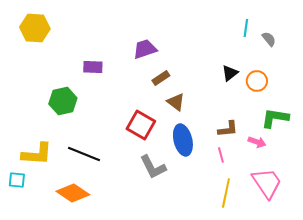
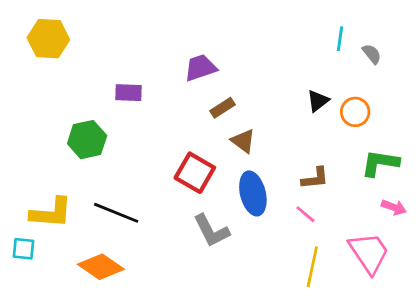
pink arrow: (257, 142) -> (394, 207), moved
pink line: (221, 155) -> (305, 214), turned -35

